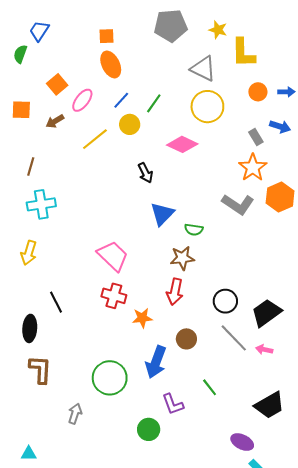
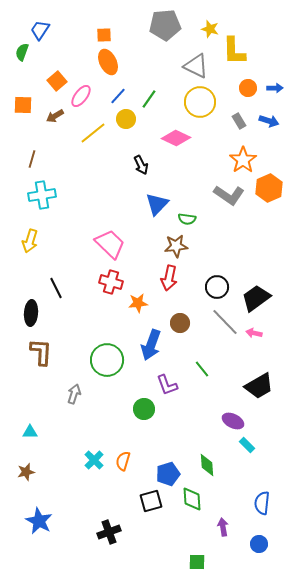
gray rectangle: (256, 137) -> (239, 121), moved

